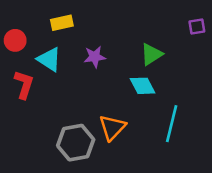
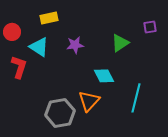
purple square: (197, 26) -> (150, 27), moved
cyan diamond: (143, 86) -> (104, 76), moved

